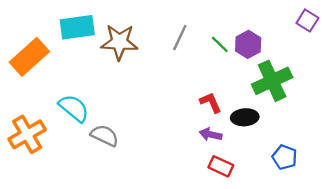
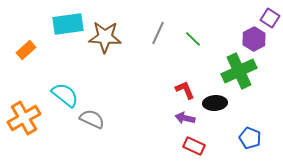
purple hexagon: (248, 44) -> (254, 39), moved
orange rectangle: (29, 57) -> (26, 50), size x0.6

